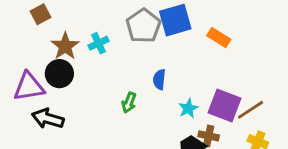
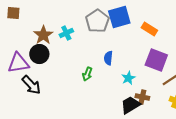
brown square: (41, 14) -> (13, 13), moved, turned 32
purple square: (224, 105) -> (156, 60), moved
black arrow: (48, 119) -> (31, 85), turned -150

